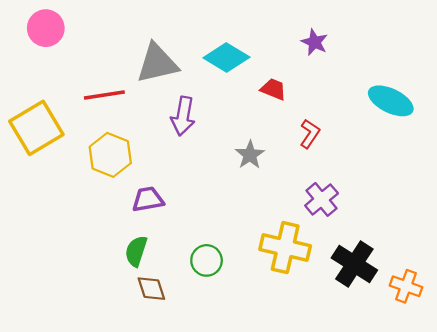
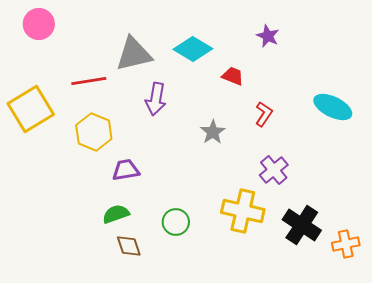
cyan ellipse: (391, 101) -> (333, 107), moved
green semicircle: (136, 251) -> (116, 214), turned 52
orange cross: (406, 286) -> (346, 244), turned -32

